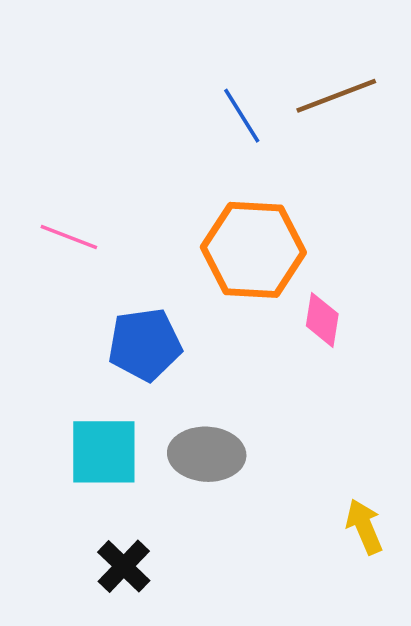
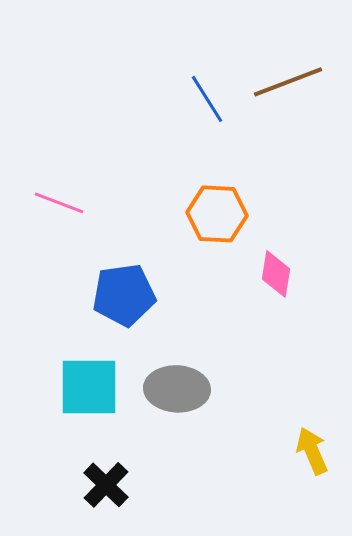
orange hexagon: (253, 250) -> (217, 214), size x0.7

